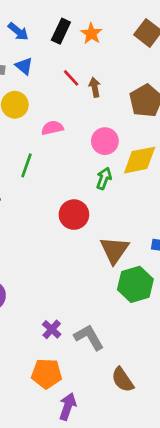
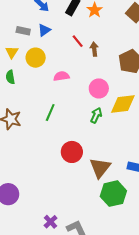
blue triangle: (24, 66) -> (44, 30), turned 40
green line: (26, 165) -> (50, 113), moved
red circle: (74, 215) -> (72, 152), moved

